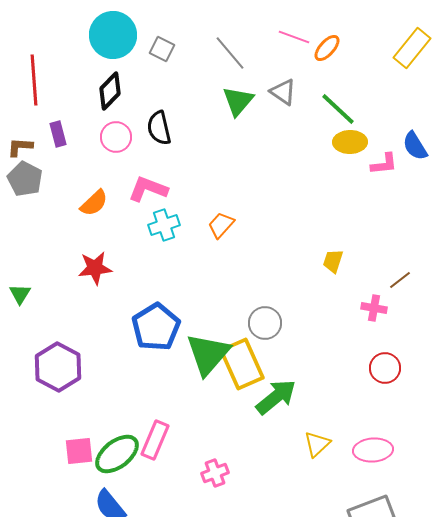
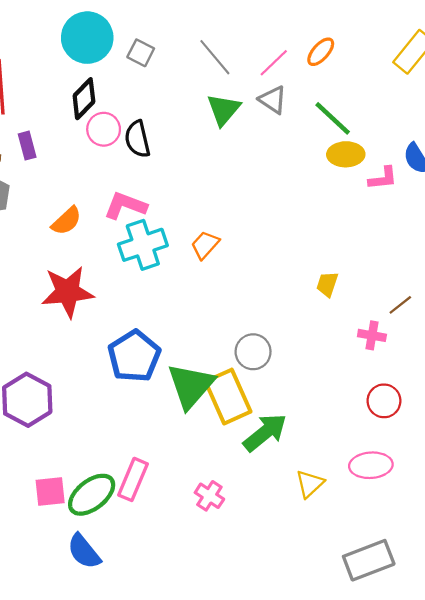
pink line: (294, 37) -> (274, 63), moved, turned -64
pink circle: (116, 137) -> (104, 129), moved
cyan cross: (164, 225) -> (143, 245), size x1.4
red star: (95, 268) -> (68, 292), size x1.4
pink ellipse: (373, 450) -> (371, 465), moved
pink cross: (215, 473) -> (209, 496), moved, turned -36

